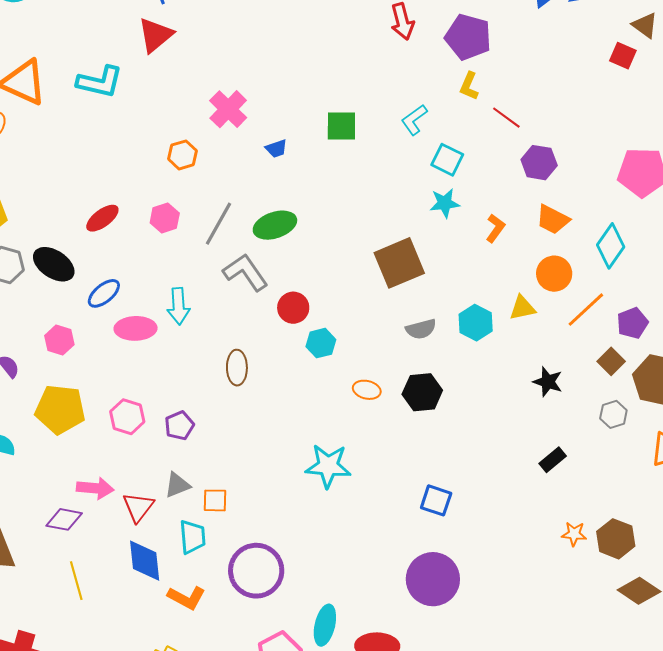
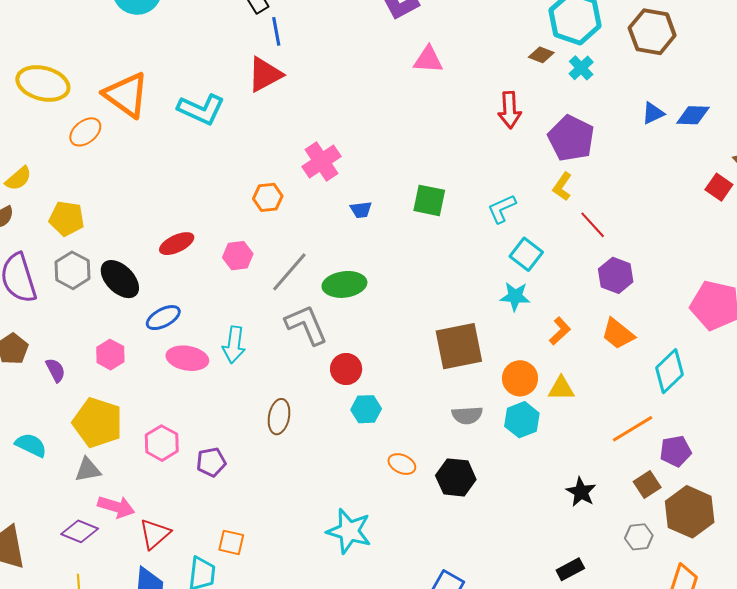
orange circle: (554, 274) -> (520, 378), moved
yellow triangle: (522, 308) -> (561, 388), moved
gray triangle: (177, 485) -> (88, 470), moved

